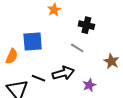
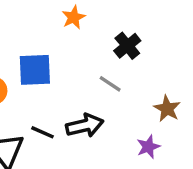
black cross: (86, 25) -> (127, 46), turned 35
purple star: (89, 85) -> (148, 147), moved

